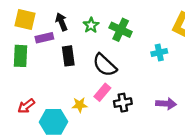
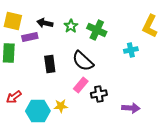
black arrow: (61, 22) -> (45, 23), turned -56
black rectangle: (68, 56) -> (50, 64), moved
purple arrow: (166, 104) -> (131, 108), moved
yellow star: (80, 105) -> (61, 106), moved

